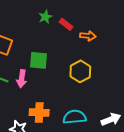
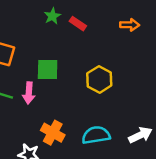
orange arrow: (88, 36) -> (130, 25), moved
orange cross: (39, 112) -> (53, 133), turned 30

